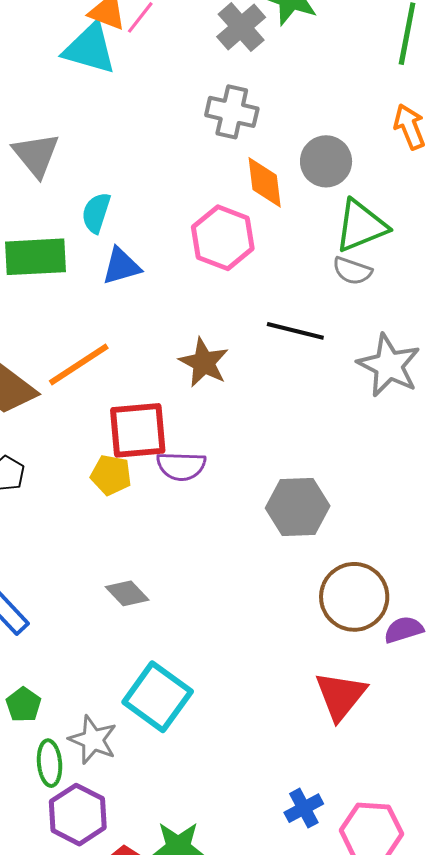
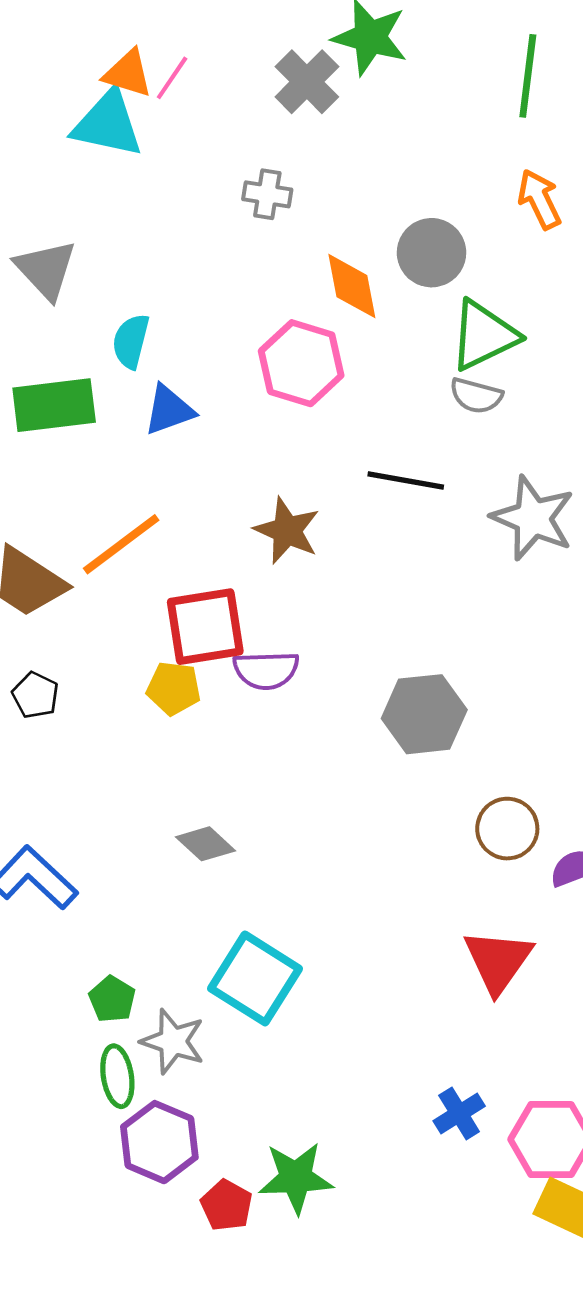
gray cross: (232, 112) -> (267, 194), moved, size x0.7
brown circle: (354, 597) -> (507, 829), size x0.7
green pentagon: (23, 705) -> (112, 999), moved

